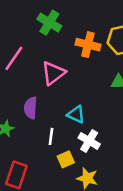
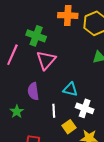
green cross: (49, 23) -> (36, 36), moved
orange cross: (88, 45) -> (68, 15), moved

